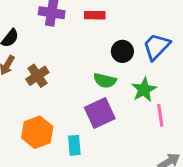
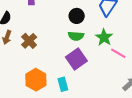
black circle: (122, 51) -> (77, 16), moved
pink line: (160, 115) -> (118, 53), turned -42

